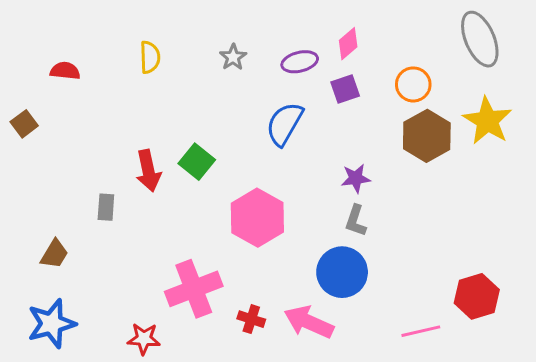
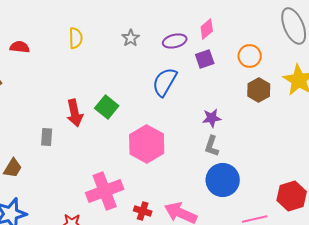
brown hexagon: (427, 136) -> (259, 90), size x0.7
blue circle: (342, 272) -> (223, 180), moved

